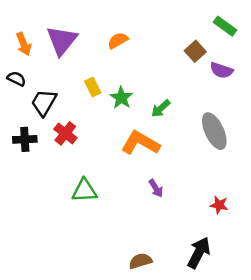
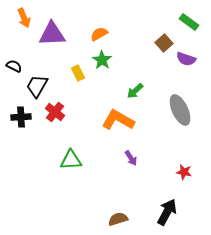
purple triangle: (62, 40) -> (52, 34), turned 48
orange arrow: (24, 44) -> (24, 18), moved
green star: (121, 98) -> (102, 60), moved

